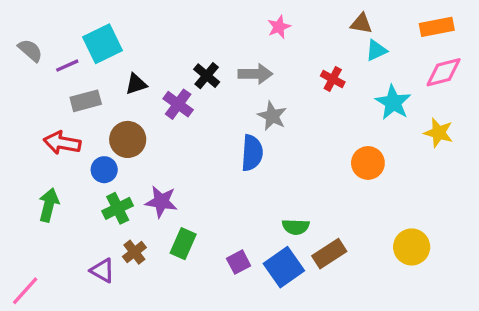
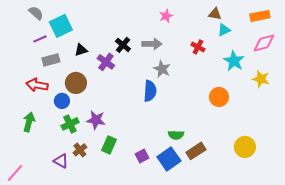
gray semicircle: (30, 50) -> (36, 13), moved

